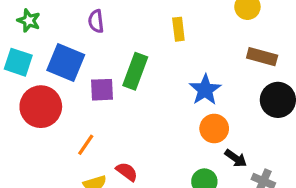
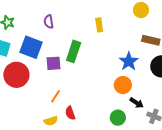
blue star: (205, 90) -> (129, 61), moved
orange line: (86, 145) -> (56, 96), moved
red semicircle: (127, 172) -> (70, 113), turned -144

